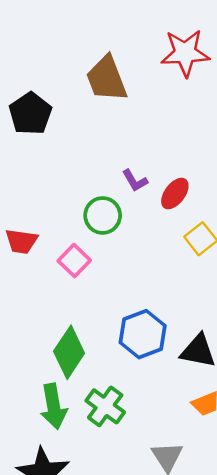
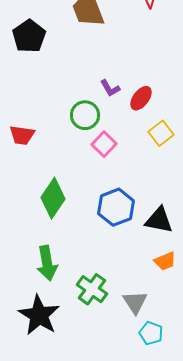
pink square: (74, 261) -> (104, 144), moved
green diamond: (69, 352) -> (53, 198), moved
green cross: (105, 406) -> (92, 289), moved

